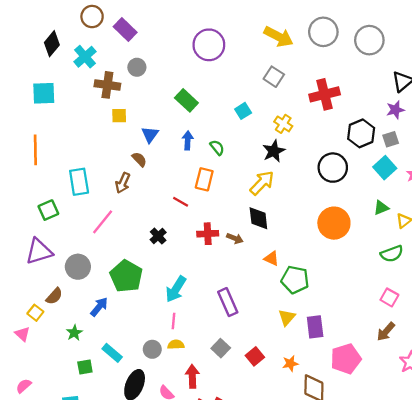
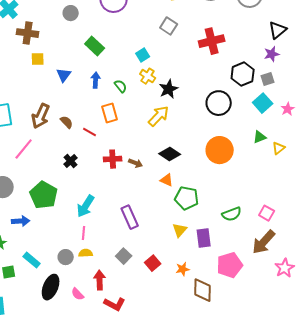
gray circle: (137, 67) -> (71, 13), moved
yellow cross: (283, 124) -> (148, 76), moved
brown semicircle: (139, 159) -> (67, 122), moved
orange rectangle: (204, 179) -> (110, 113), turned -30
brown arrow: (123, 183) -> (41, 116), size x1.4
black diamond: (258, 218) -> (170, 154), moved, turned -50
green semicircle: (392, 254) -> (232, 214), moved
blue arrow: (99, 307) -> (21, 221), turned 48
brown arrow: (386, 332) -> (264, 242), size x1.5

